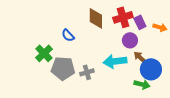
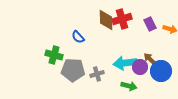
red cross: (123, 17) -> (122, 19), moved
purple circle: (130, 40) -> (140, 67), moved
green cross: (44, 53) -> (54, 55), turned -30
green arrow: (142, 84) -> (129, 86), moved

